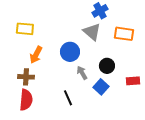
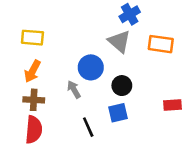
orange arrow: (36, 55) -> (32, 71), moved
black circle: (107, 66) -> (122, 86), moved
gray arrow: (82, 73) -> (74, 89), moved
blue square: (101, 87) -> (118, 113), moved, turned 35

